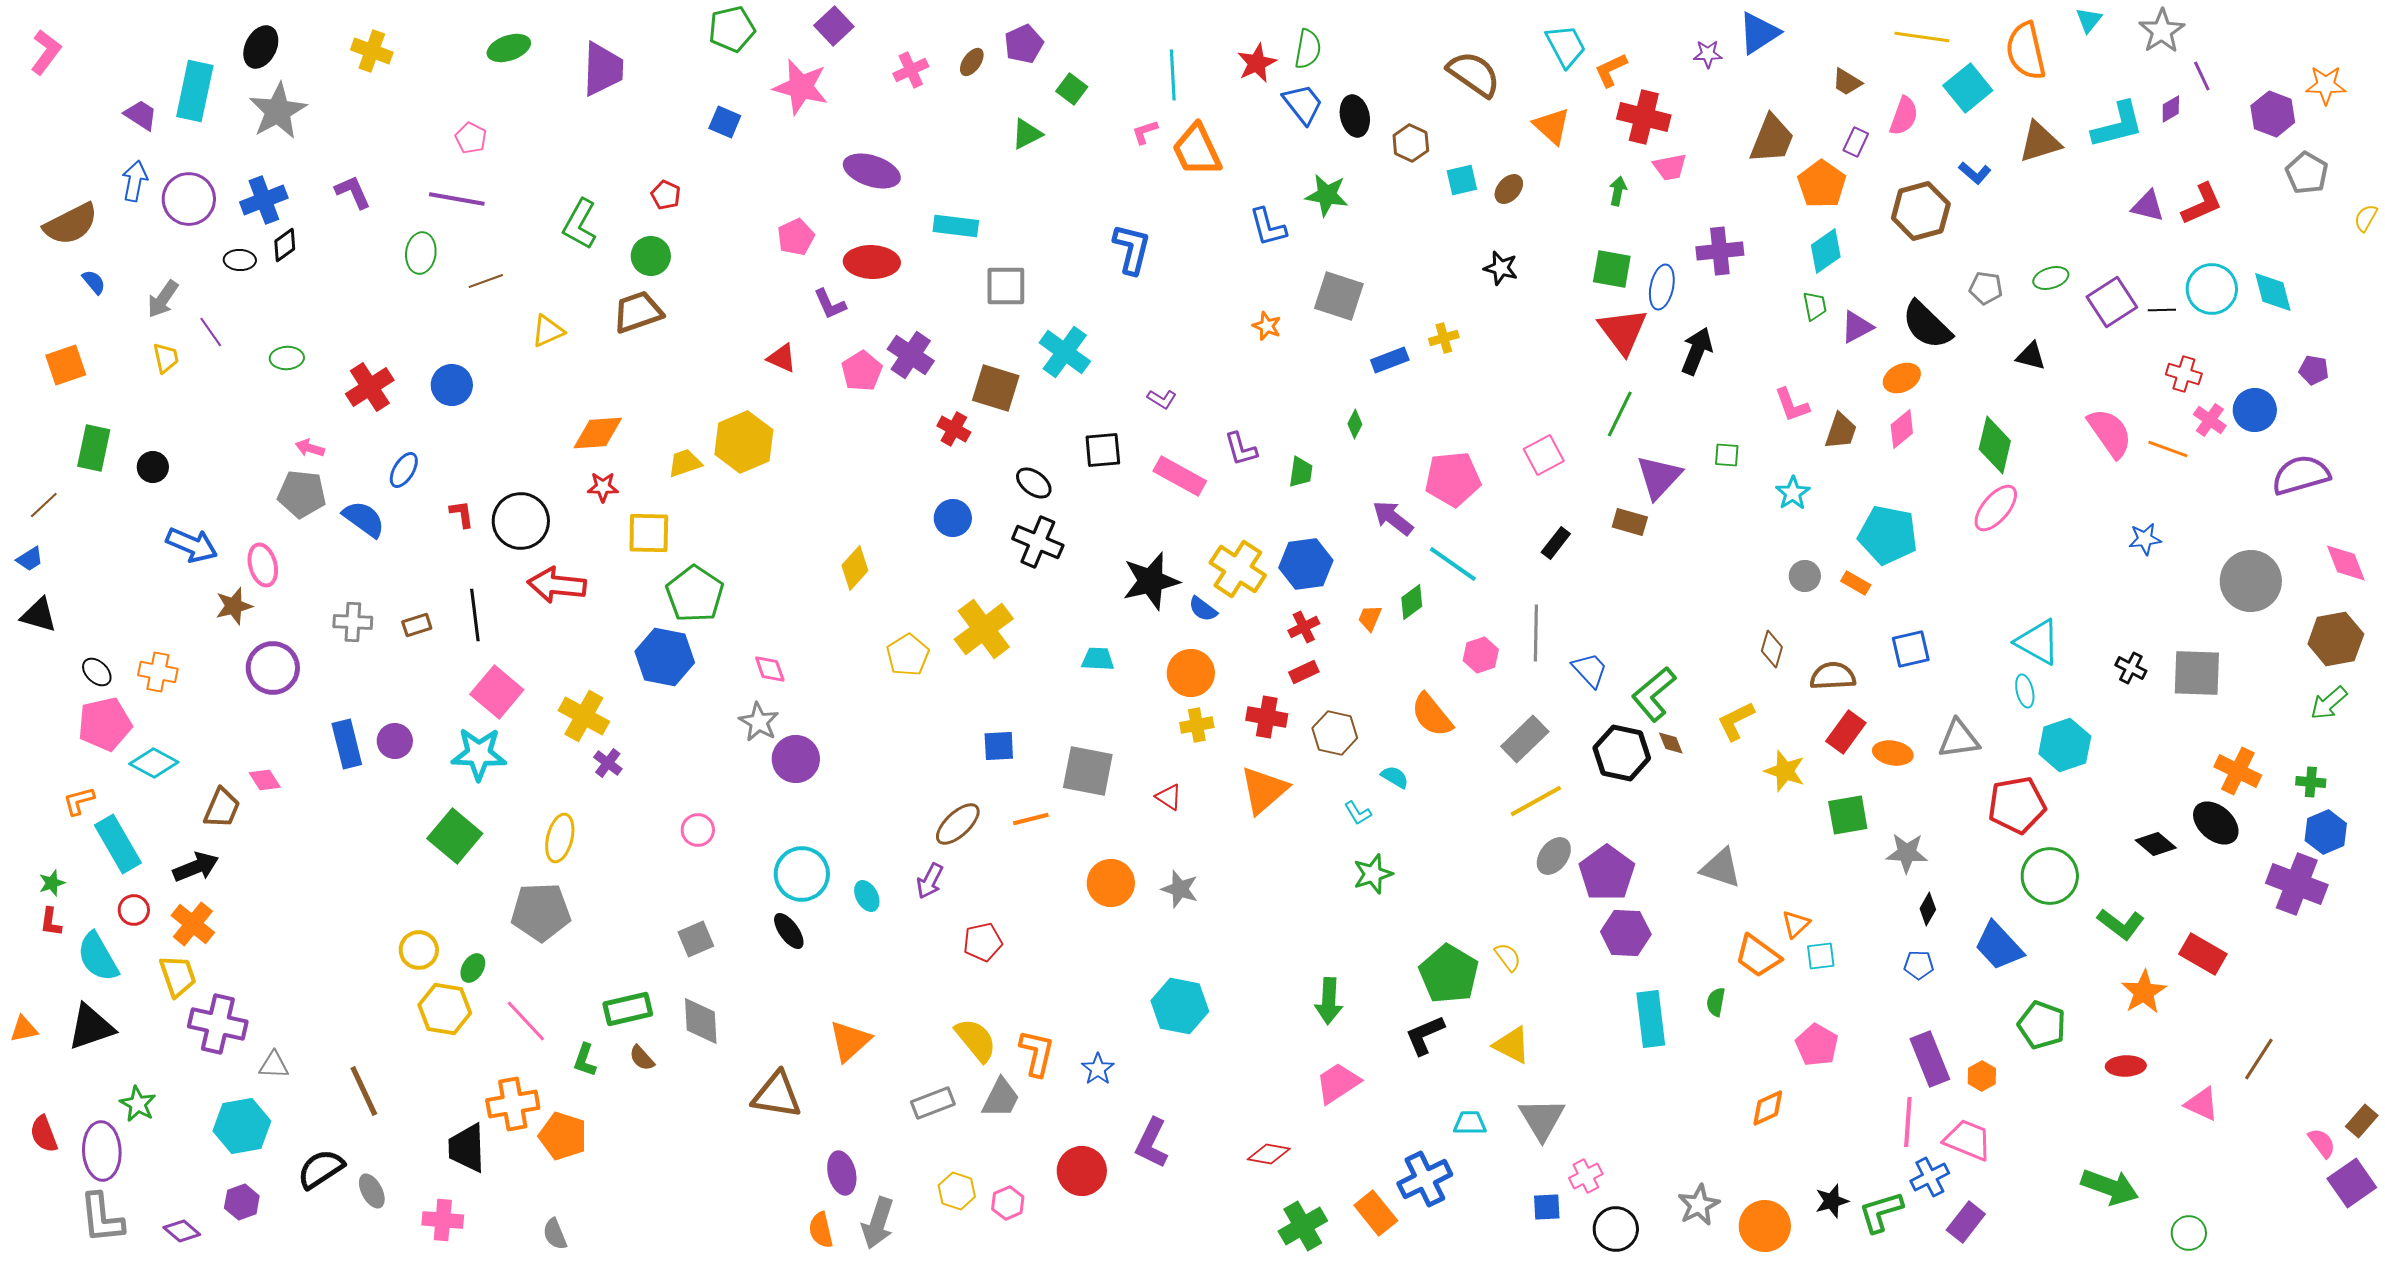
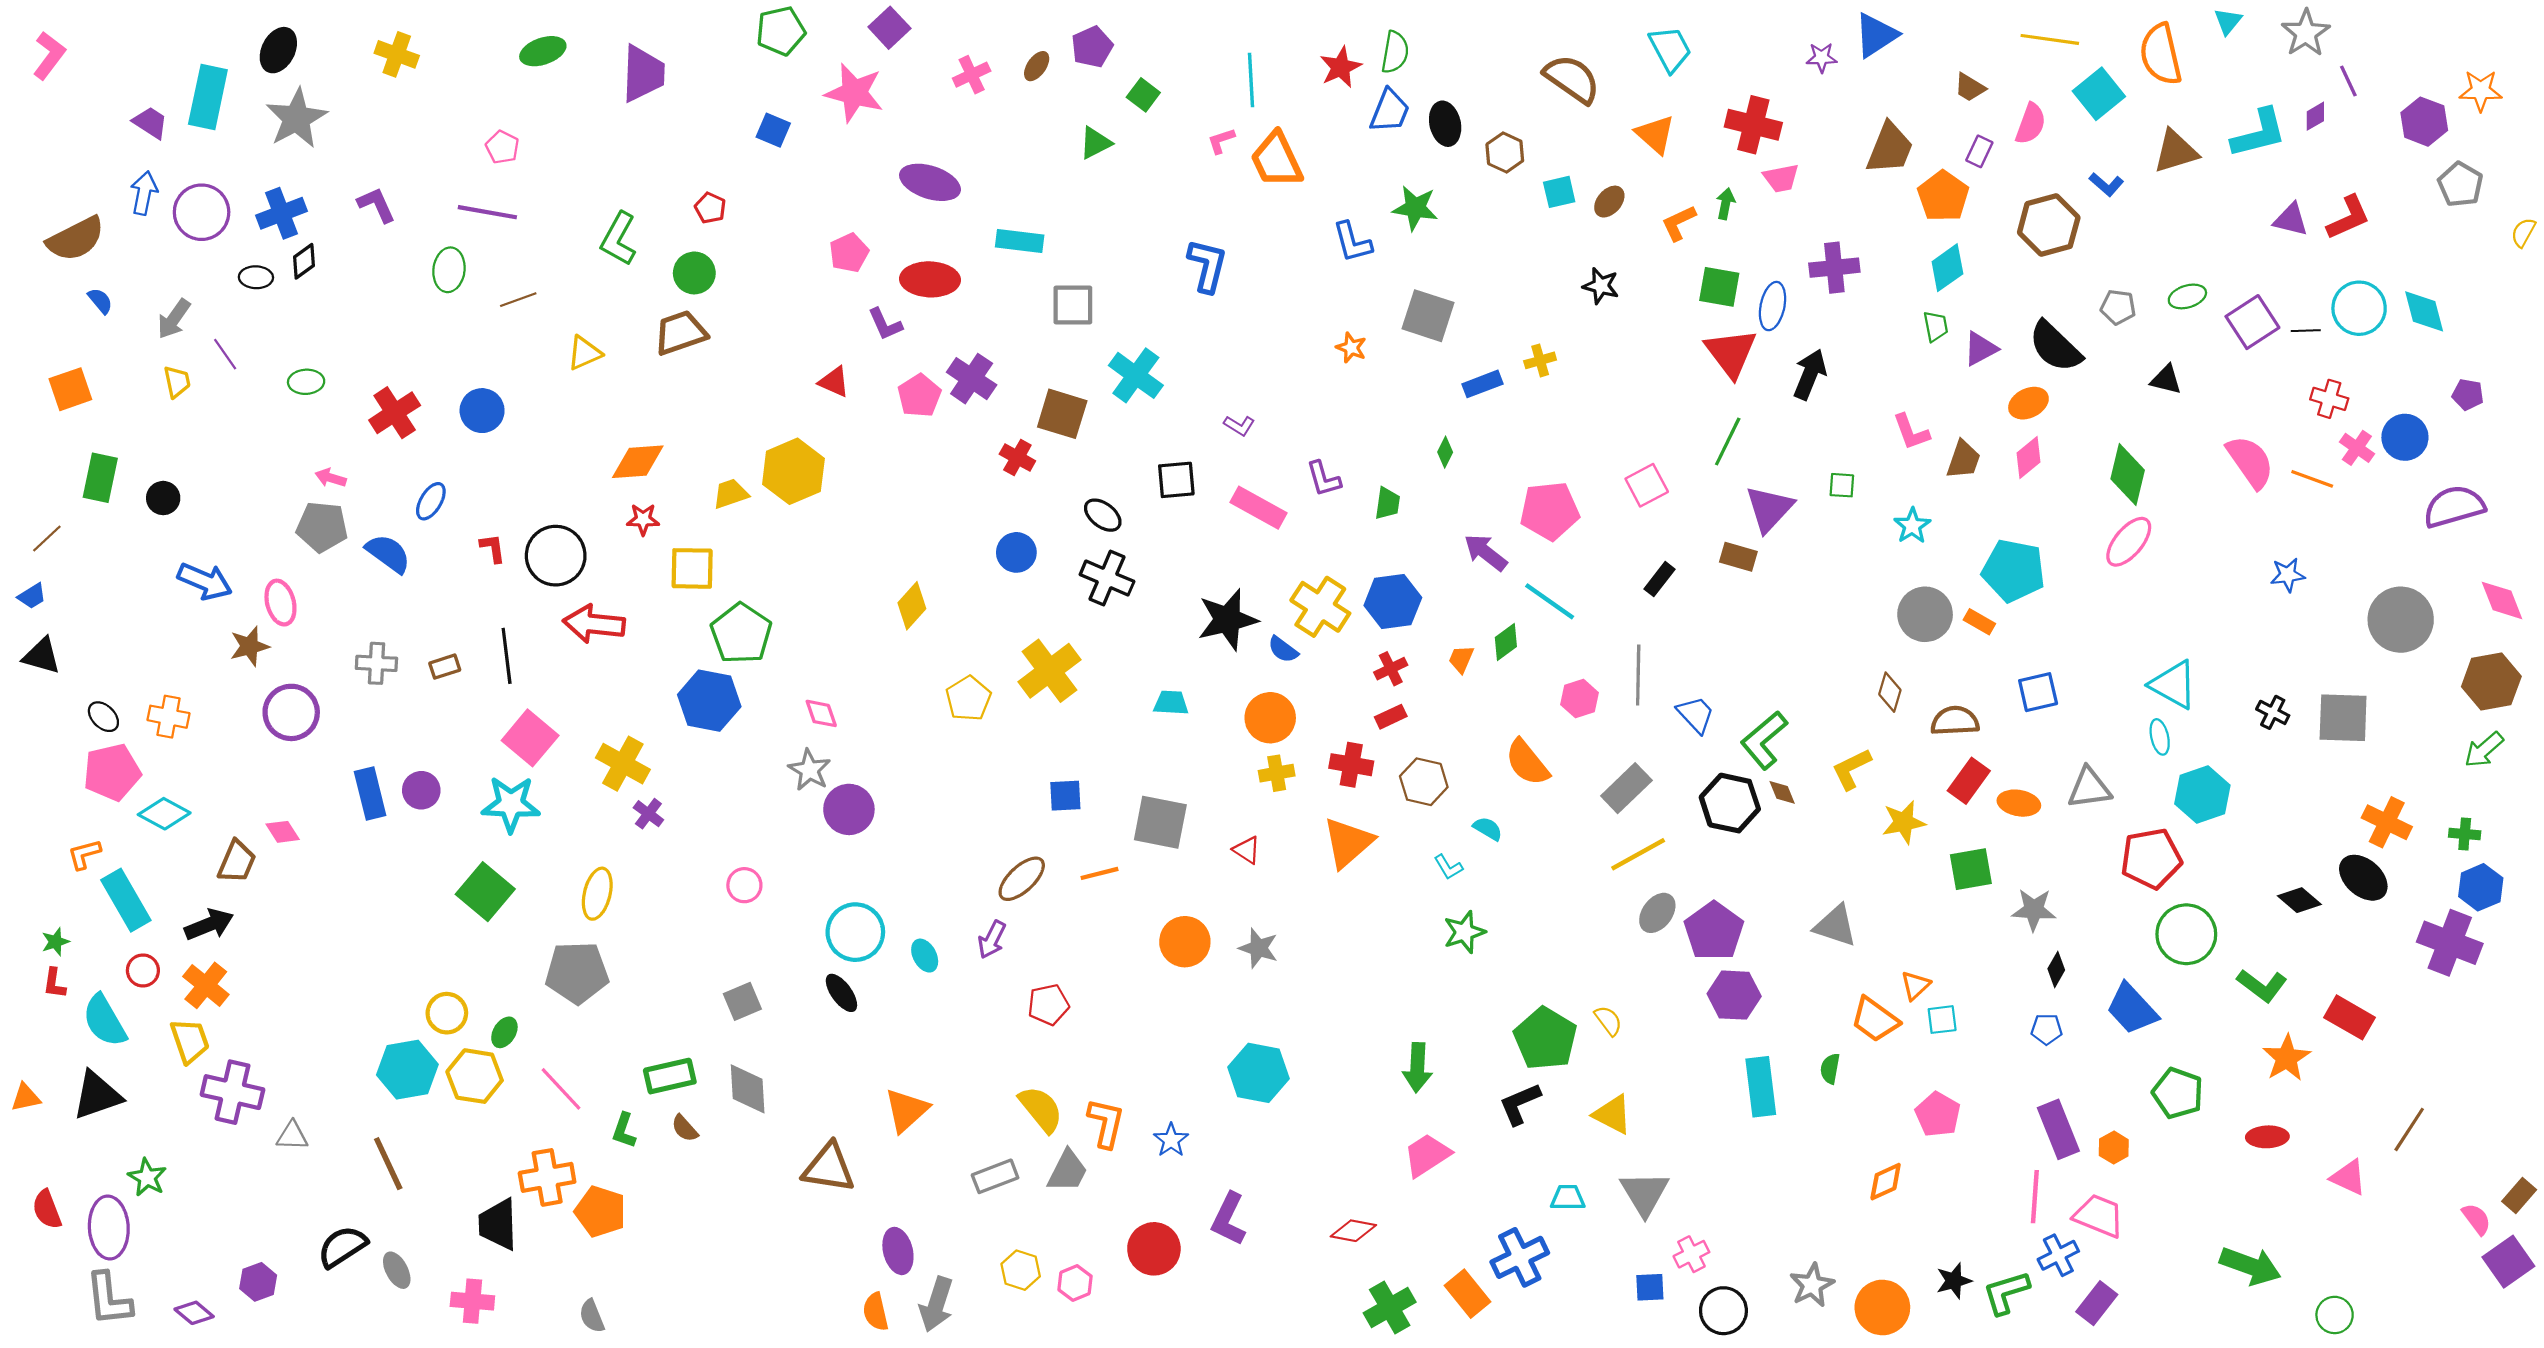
orange L-shape: (1611, 70) -> (1679, 223), moved
blue trapezoid: (1303, 104) -> (1390, 111), turned 60
gray circle: (1805, 576) -> (1925, 614), size x1.6
yellow star: (1785, 771) -> (1904, 822), turned -30
cyan hexagon: (242, 1126) -> (407, 1070), moved

